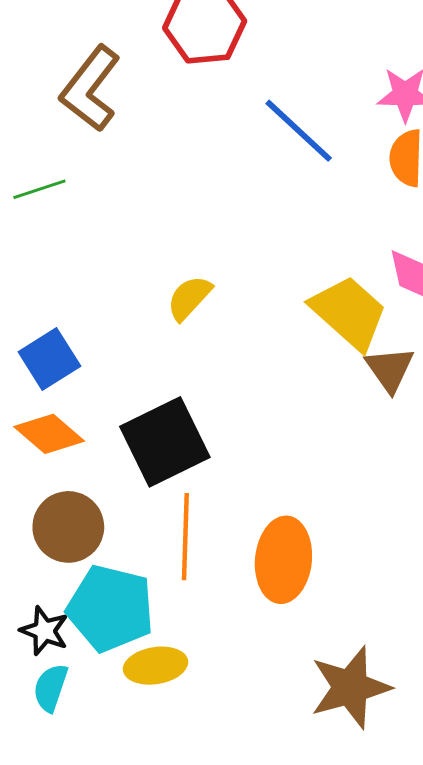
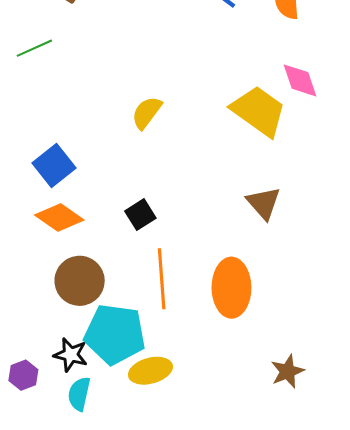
brown triangle: (390, 369) -> (264, 203), moved
black square: (165, 442) -> (140, 215), size x0.5
brown star: (350, 687) -> (287, 371), size x0.6

